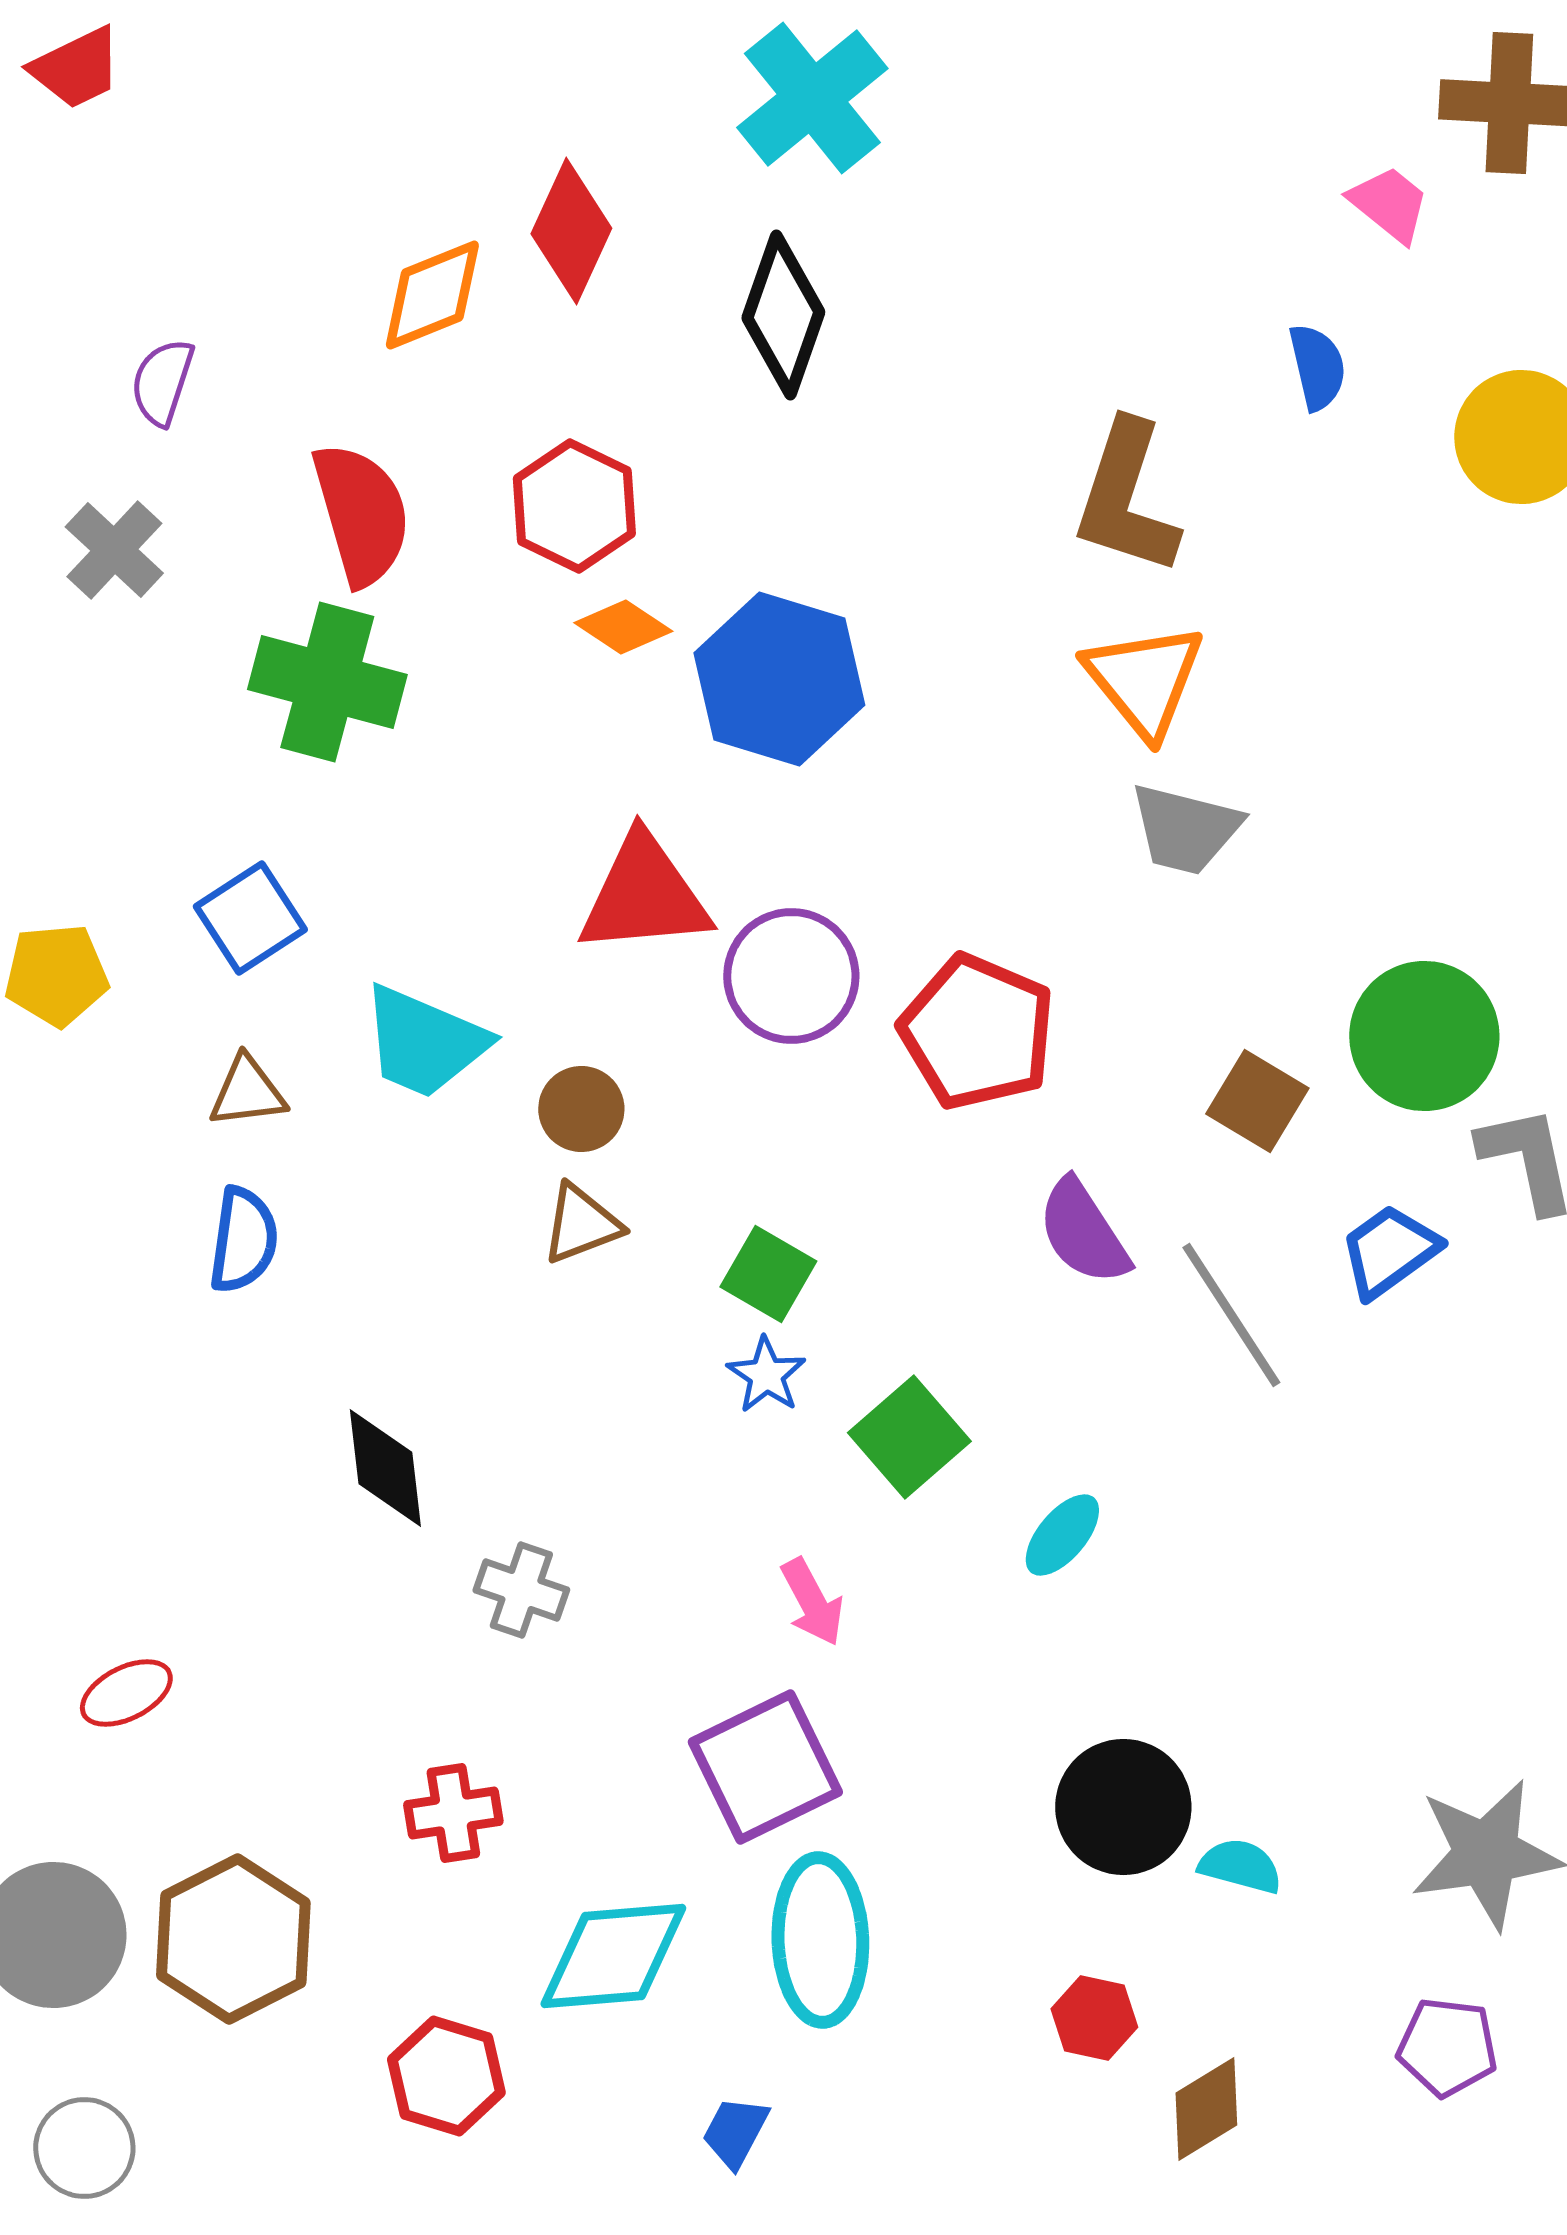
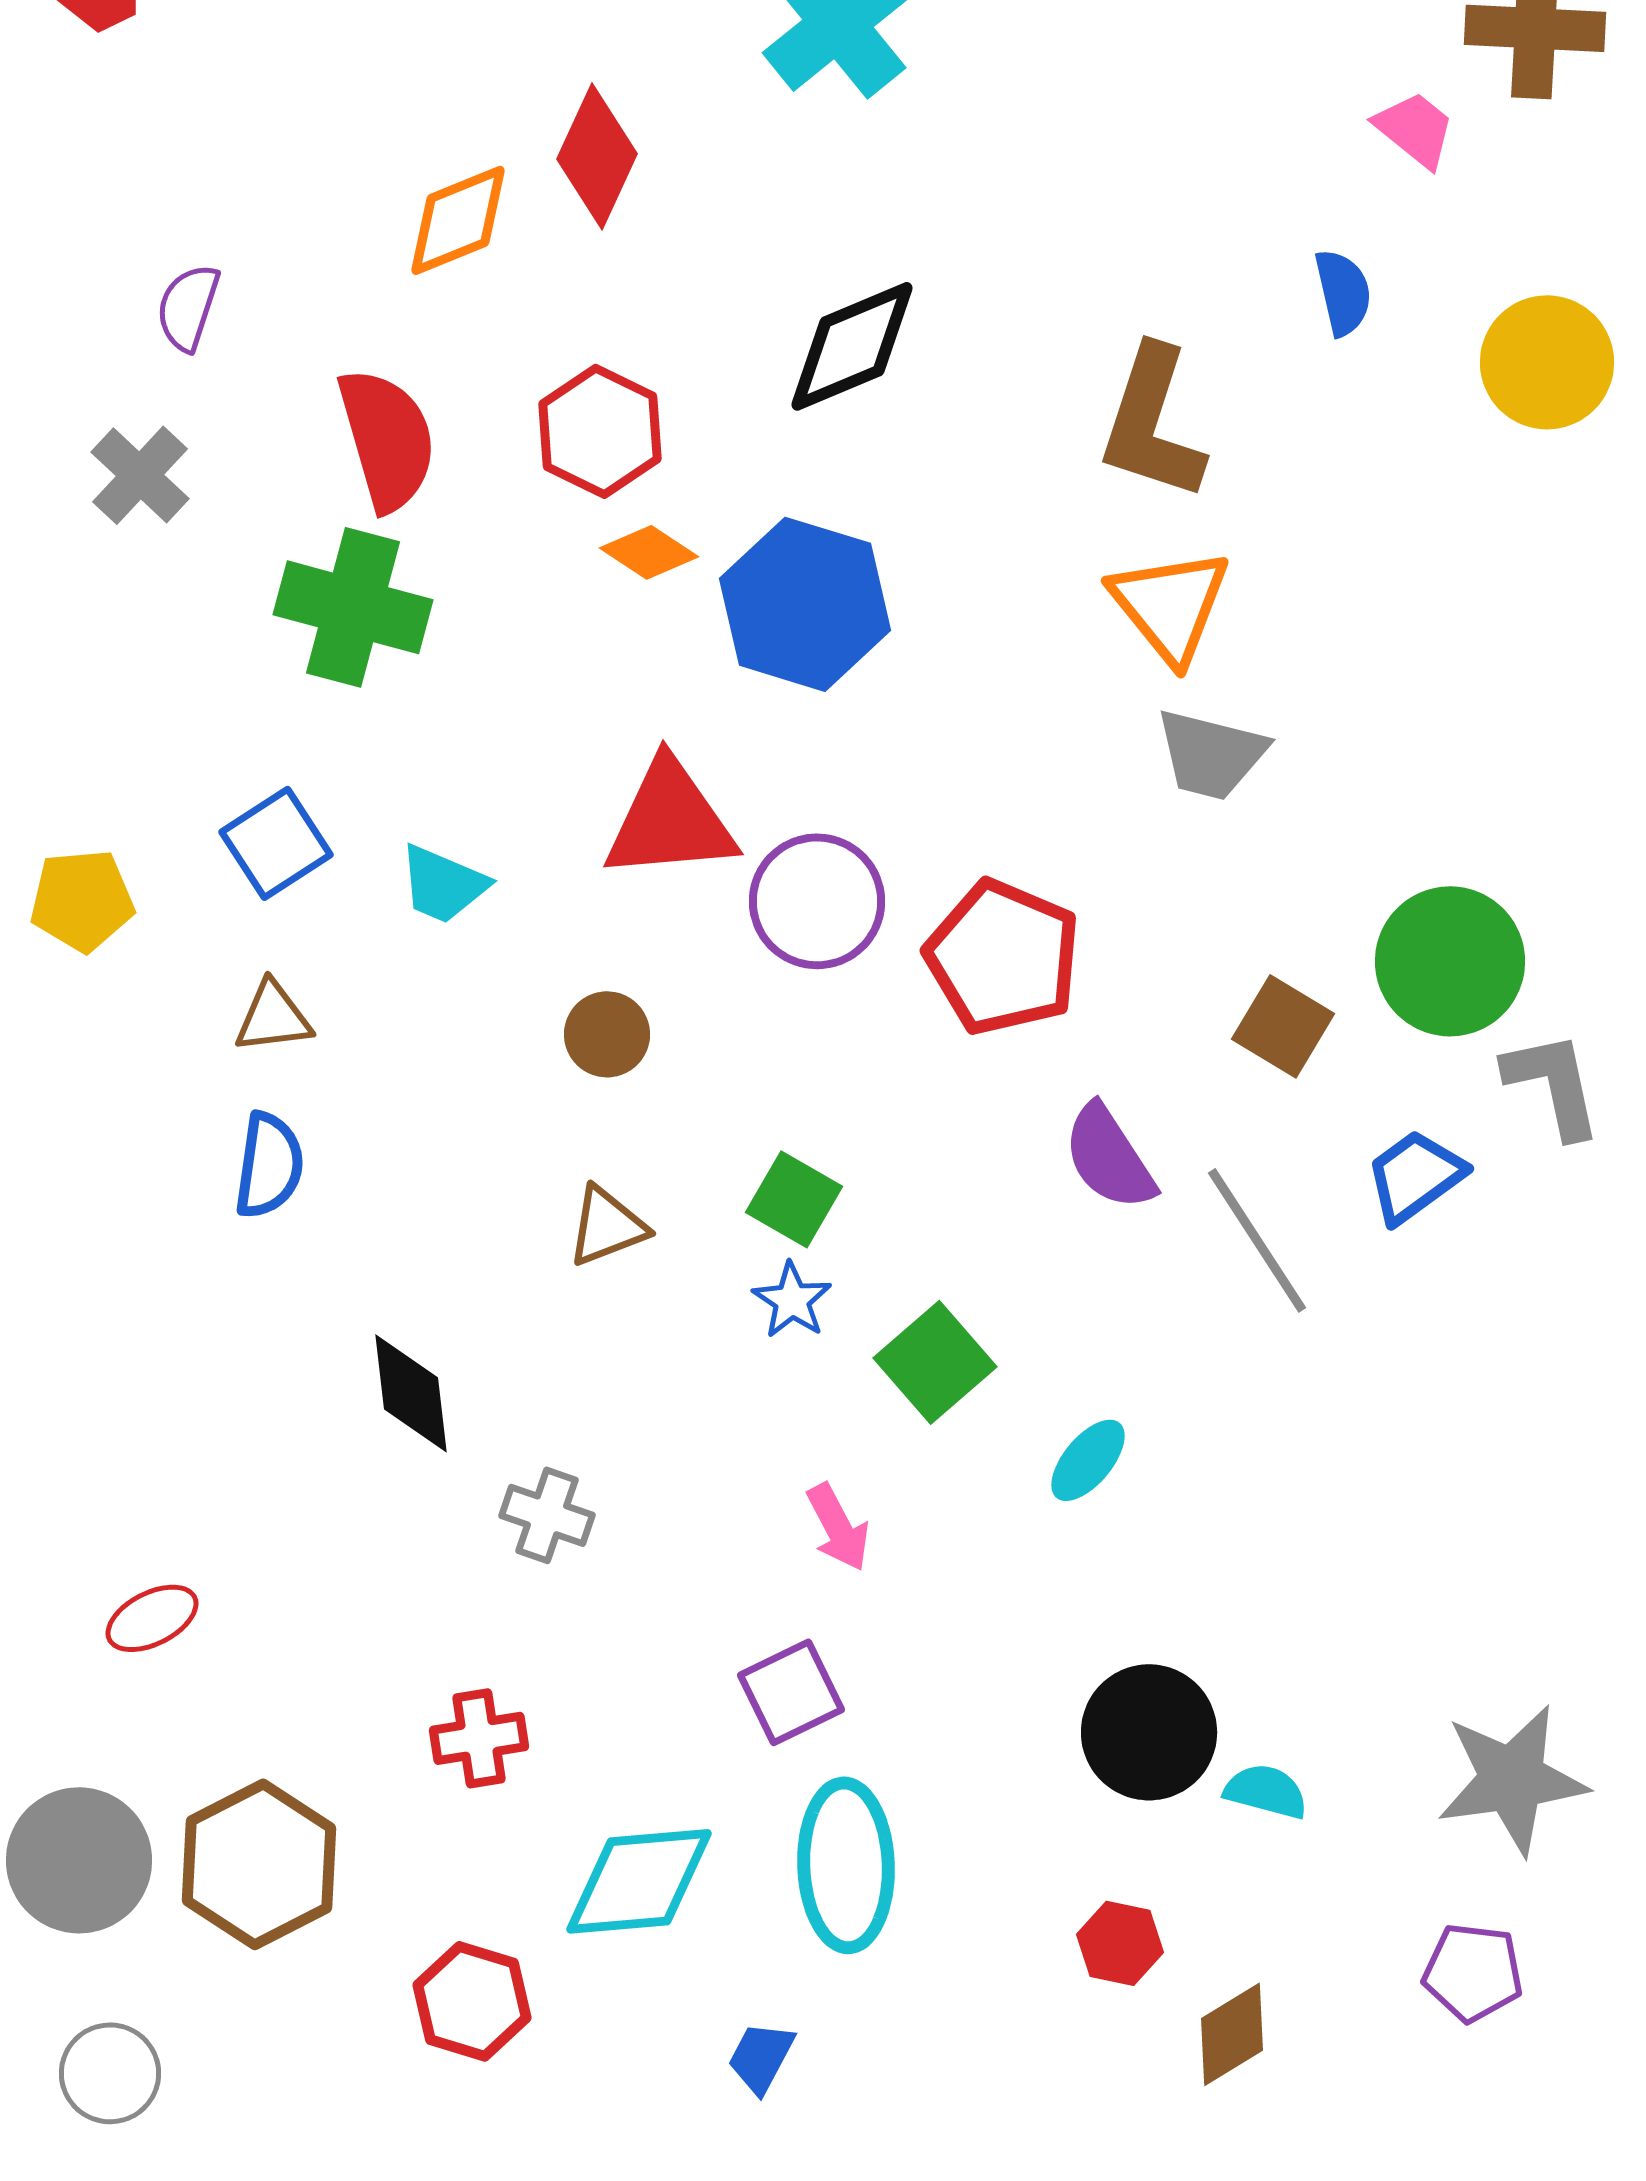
black diamond: (783, 315) -> (852, 346), moved, turned 48
cyan trapezoid: (424, 1042) -> (443, 884), moved, size x0.7
brown triangle: (581, 1224) -> (607, 1226), moved
purple square: (765, 1767) -> (791, 1692), size x0.7

